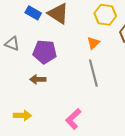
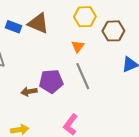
purple pentagon: (45, 52) -> (51, 81), moved

